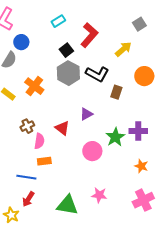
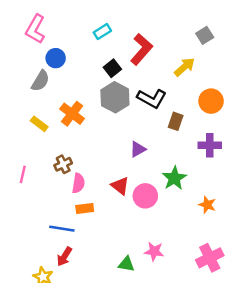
red triangle: (62, 128) -> (120, 186), moved
purple cross: (138, 131) -> (210, 145), moved
orange star: (141, 166) -> (207, 205), moved
green triangle: (67, 205) -> (126, 264), moved, size x0.6

